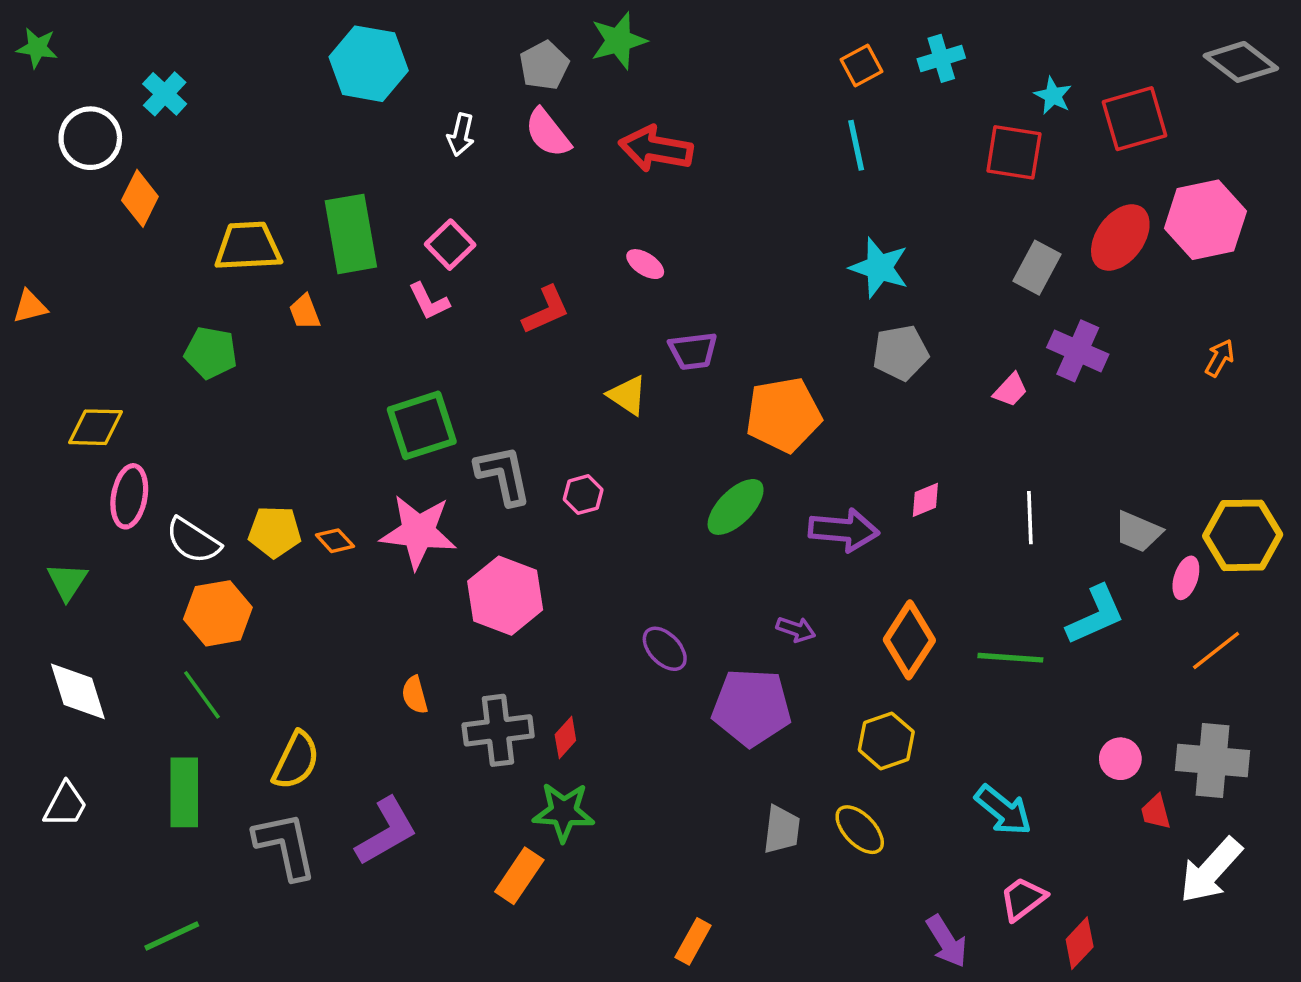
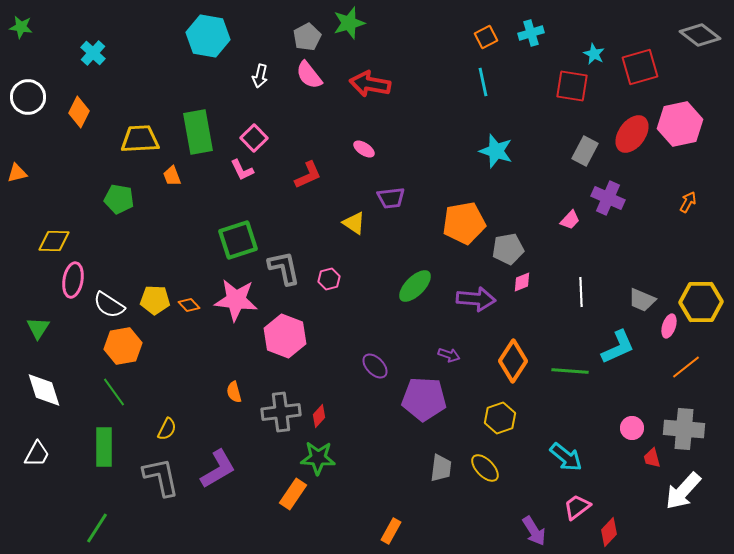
white circle: (90, 138) -> (28, 97), moved
gray pentagon: (900, 353) -> (508, 249), moved
orange pentagon: (783, 415) -> (464, 223), moved
yellow semicircle: (296, 760) -> (167, 429), size x0.7
green line: (172, 936) -> (97, 528), turned -32

